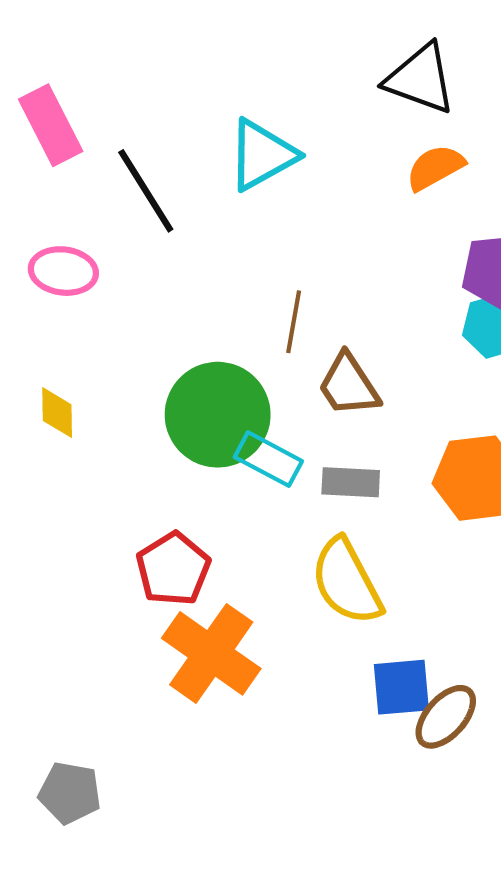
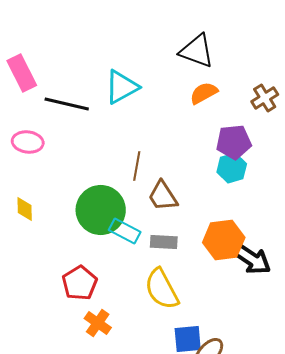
black line: (146, 191) -> (67, 104), turned -45
orange cross: (211, 653) -> (98, 323), size x0.6

